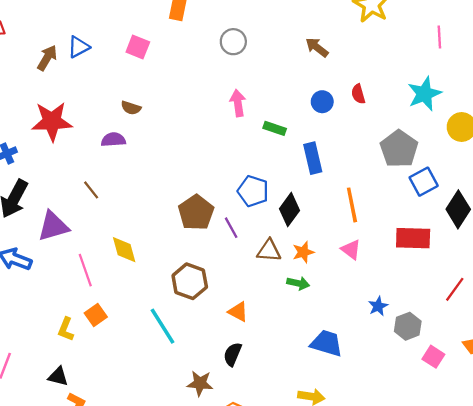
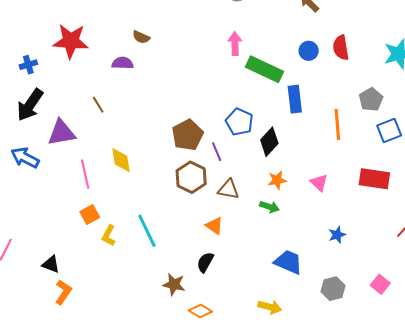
red semicircle: (358, 94) -> (341, 48), size x1.4
green rectangle: (275, 128) -> (264, 69), size x1.8
gray pentagon: (399, 149) -> (371, 99), size x0.7
orange line: (352, 205) -> (337, 125), moved
brown triangle: (269, 251) -> (228, 189), moved
brown hexagon: (190, 281) -> (191, 177), moved
gray hexagon: (408, 326) -> (333, 289), moved
yellow L-shape: (66, 329) -> (109, 236), moved

